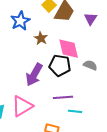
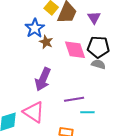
blue star: (20, 21) -> (35, 28), moved
black pentagon: (60, 66) -> (98, 47), moved
pink triangle: (22, 106) -> (34, 112), turned -50

